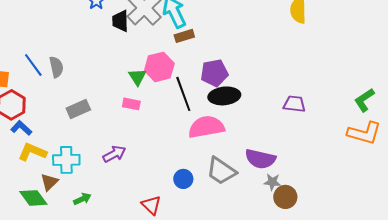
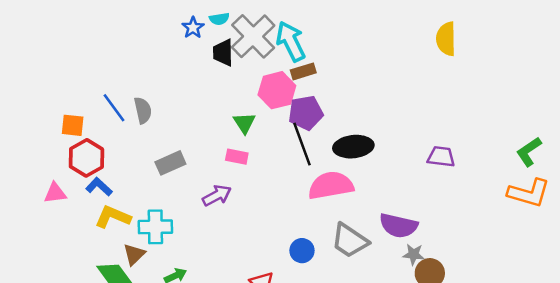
pink hexagon: (159, 67) -> (277, 90), moved
purple pentagon: (214, 73) -> (306, 113), moved
purple arrow: (114, 154) -> (217, 195), moved

